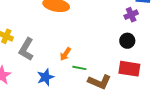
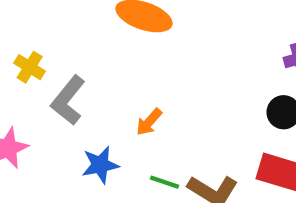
green line: (79, 68) -> (165, 182), moved

